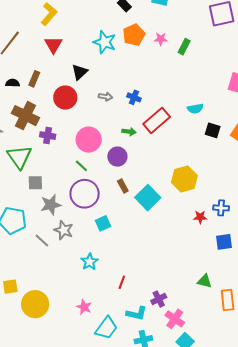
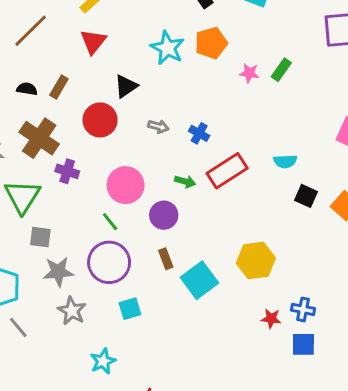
pink star: (161, 39) -> (249, 73), moved
gray line: (42, 240) -> (18, 327), moved
blue square: (224, 242) -> (303, 344), moved

